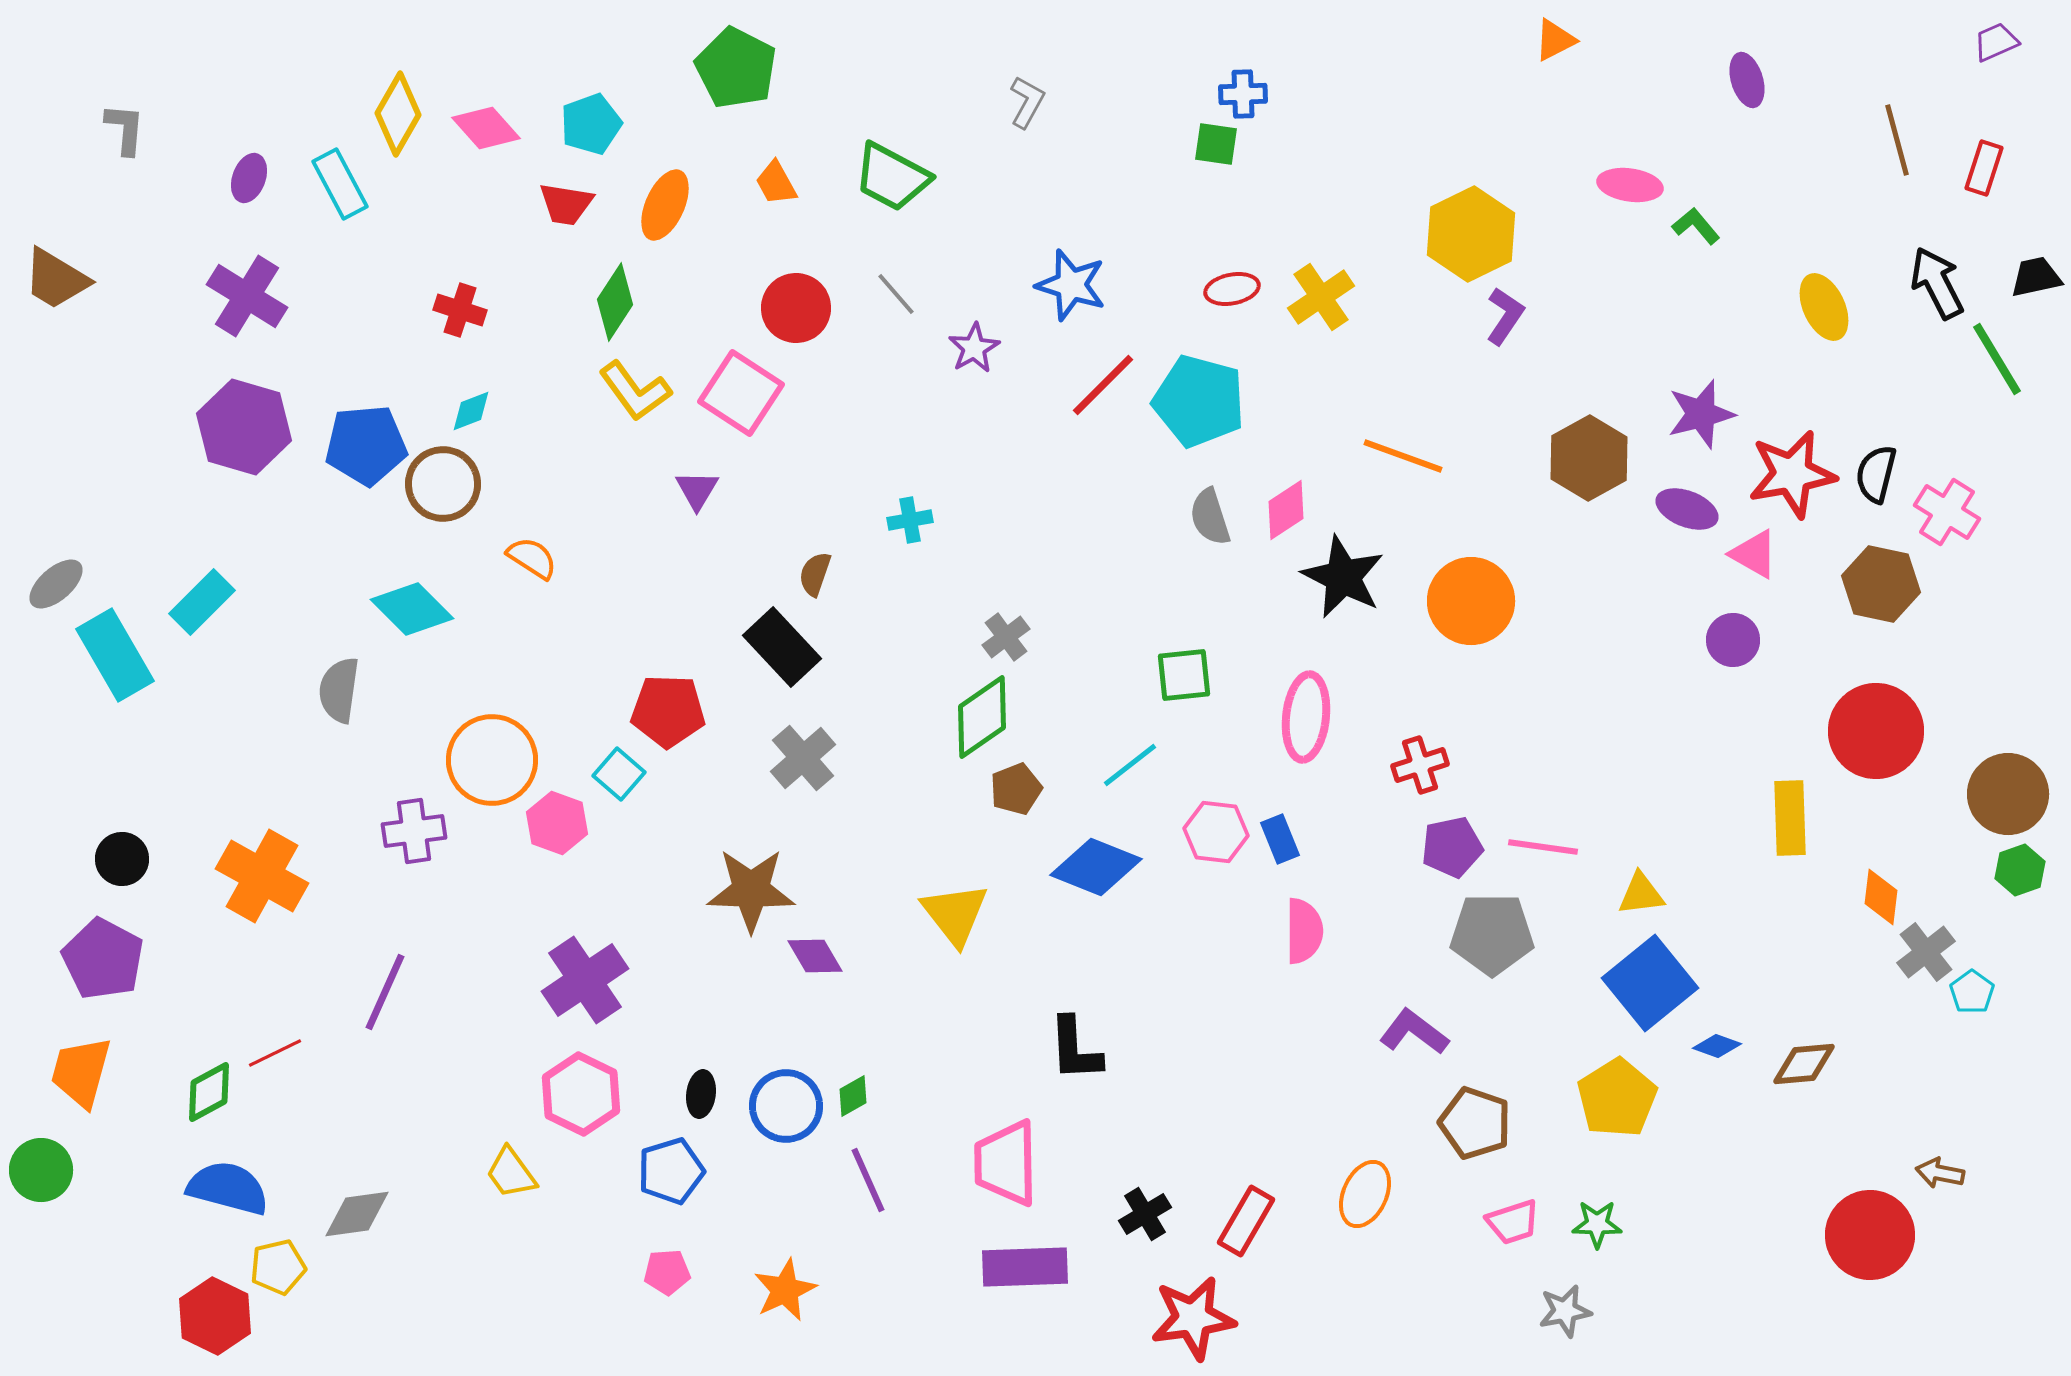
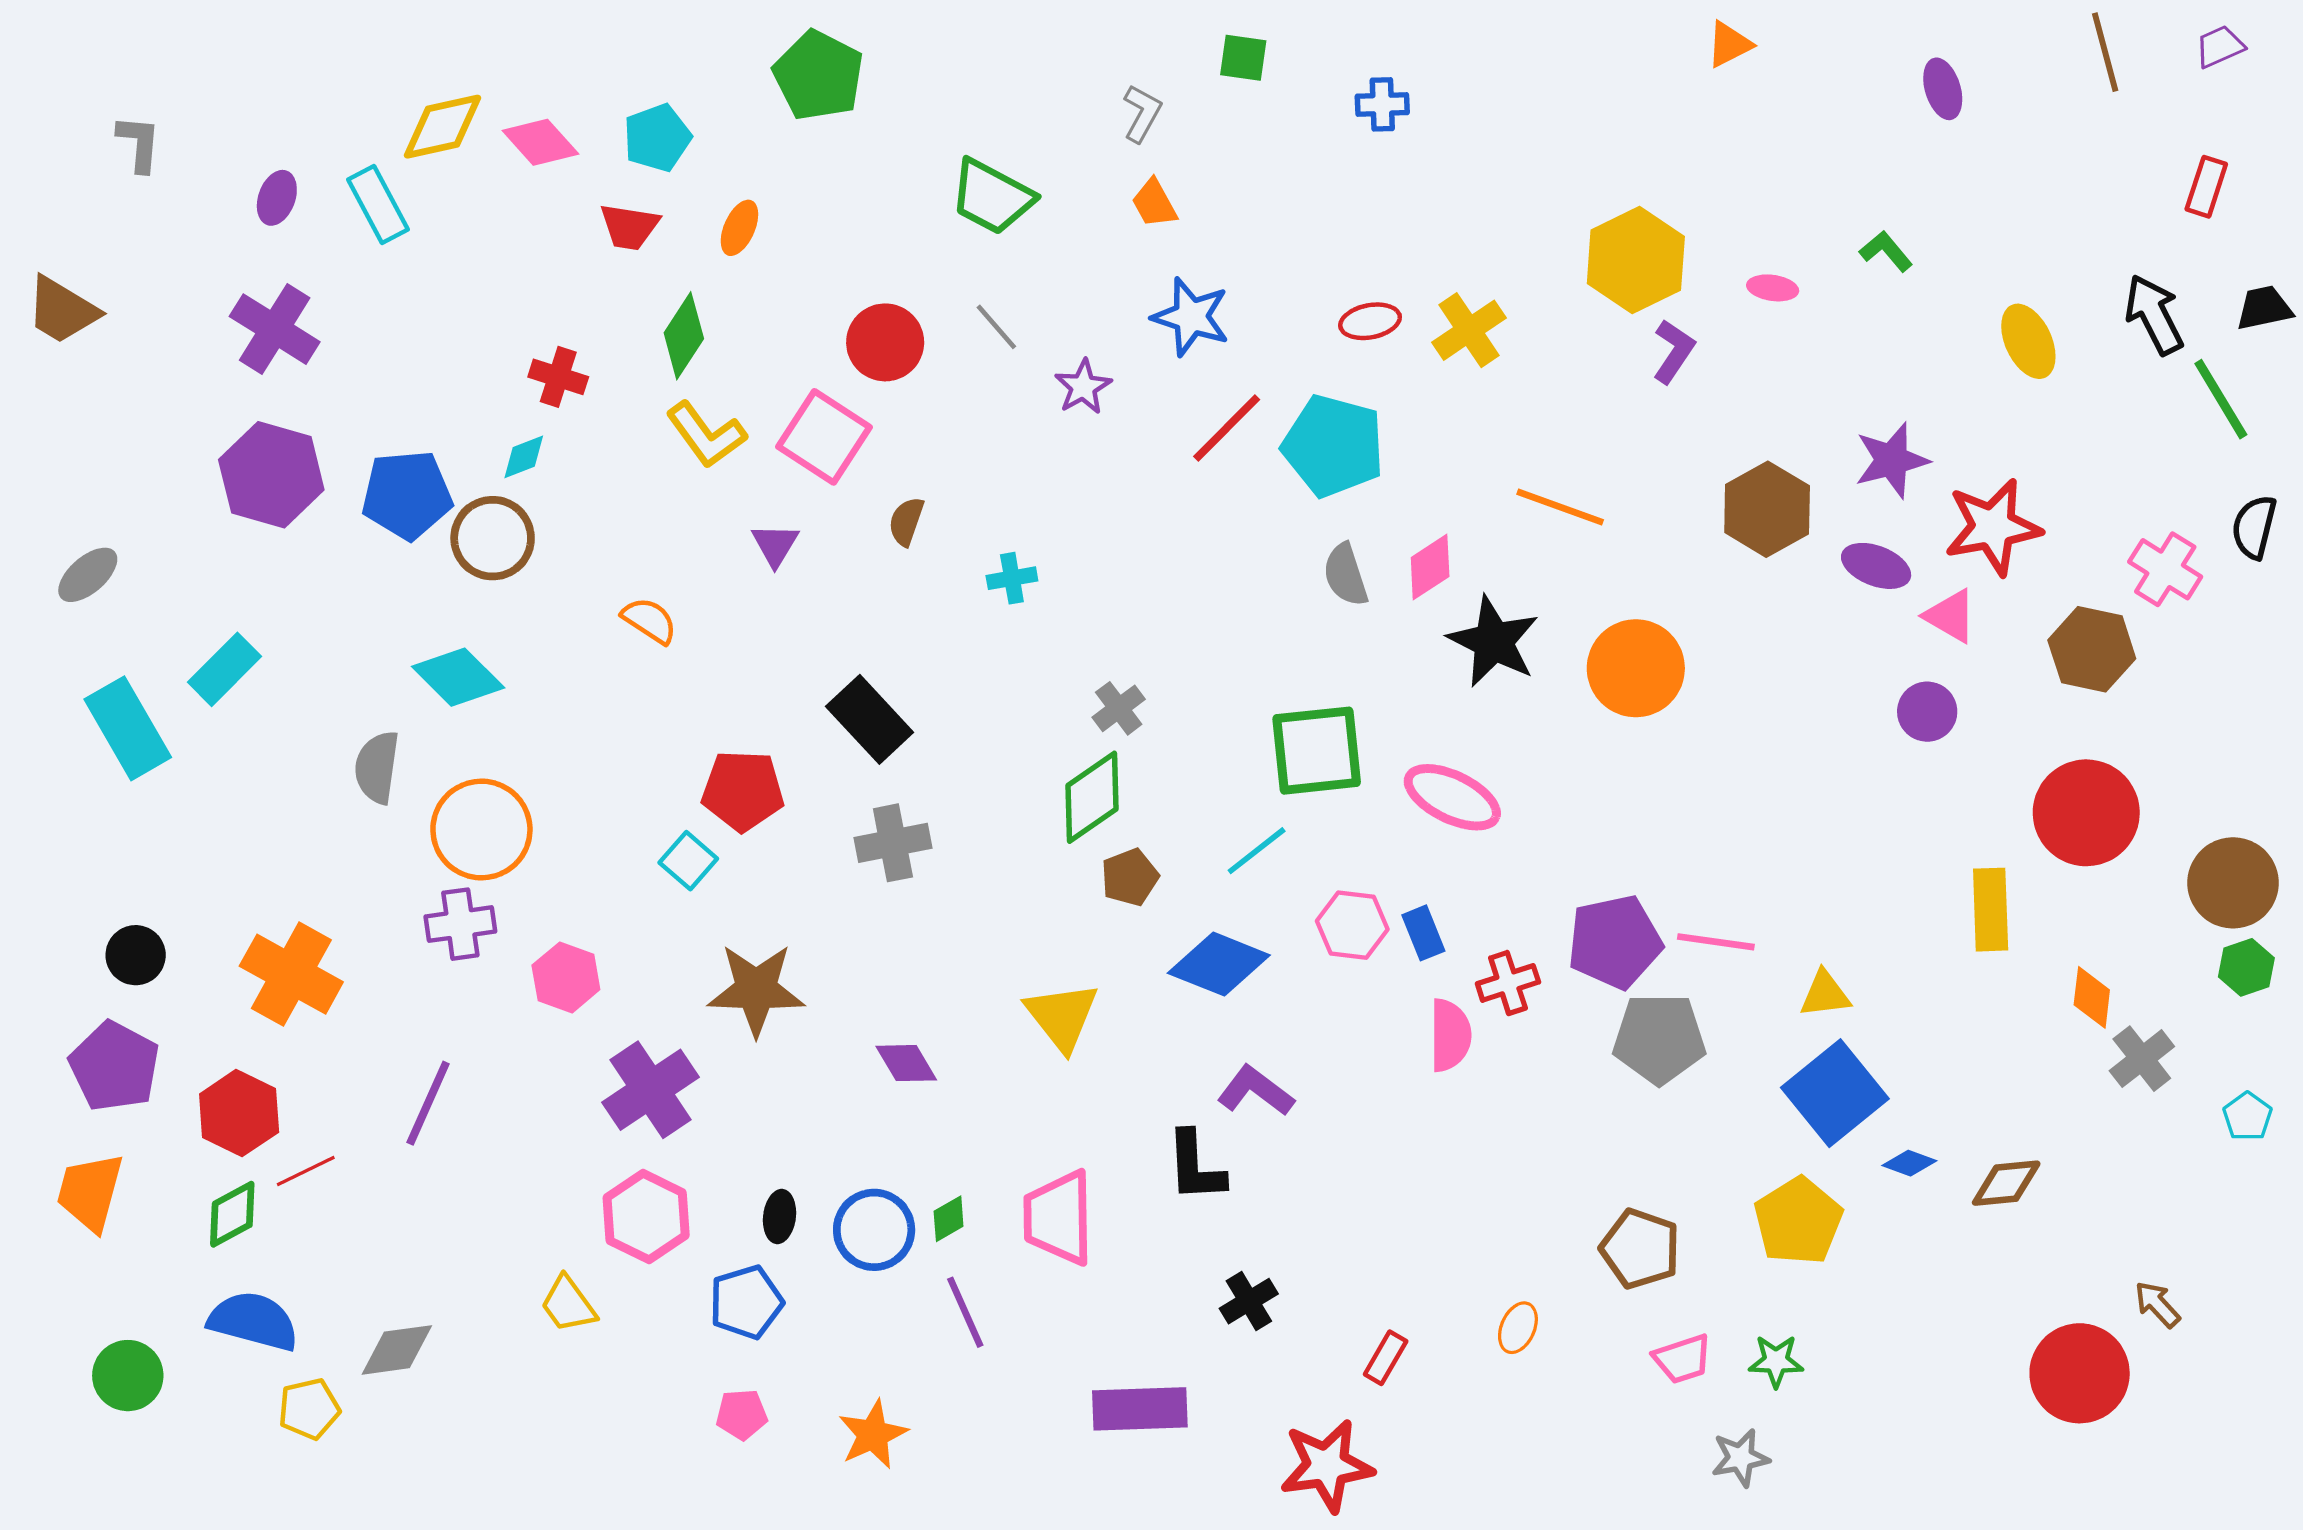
yellow diamond: (398, 114) -> (443, 127), turned 48
brown line: (1897, 140) -> (2105, 52), moved
green square: (1216, 144) -> (1243, 58), moved
orange trapezoid: (776, 183) -> (1154, 203), moved
pink ellipse: (1630, 185) -> (1773, 288), moved, size x0.7
orange ellipse: (665, 205) -> (739, 228), size x0.7
red cross: (460, 310) -> (558, 377), moved
black semicircle: (1876, 474) -> (2254, 527), moved
orange semicircle: (532, 558) -> (649, 620), moved
brown semicircle: (815, 574) -> (906, 521), moved
gray ellipse: (56, 584) -> (88, 575), moved
green square: (1184, 675) -> (1317, 751), size x1.5
pink ellipse: (1306, 717) -> (1452, 797), turned -70
gray cross: (803, 758) -> (893, 843), turned 30
orange circle: (492, 760) -> (481, 830), moved
red cross: (1420, 765) -> (1508, 983), moved
pink hexagon: (557, 823) -> (566, 977), moved
purple pentagon: (1452, 847) -> (1615, 942), size x1.4
brown star: (751, 890) -> (756, 990), moved
cyan pentagon: (1972, 992) -> (2247, 1116), moved
purple L-shape: (1414, 1032) -> (1255, 1091), moved
pink trapezoid: (1006, 1163) -> (1059, 1218), moved
green circle: (41, 1170) -> (128, 1376), moved
brown arrow: (1940, 1173) -> (2157, 1304), turned 36
orange ellipse: (1365, 1194) -> (1518, 1328), size x0.7
black cross: (1145, 1214) -> (1249, 1301), moved
red rectangle: (1246, 1221) -> (1386, 1358), size x0.7
red hexagon: (215, 1316) -> (239, 1113), moved

